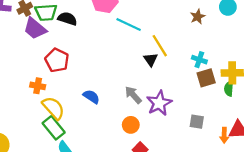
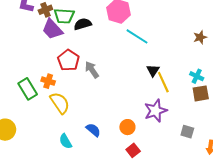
black semicircle: (67, 19) -> (83, 24), turned -42
yellow line: (160, 46) -> (163, 82), moved
gray arrow: (133, 95) -> (92, 70), moved
blue semicircle: (91, 97) -> (93, 130), moved
green rectangle: (54, 128) -> (28, 89), moved

